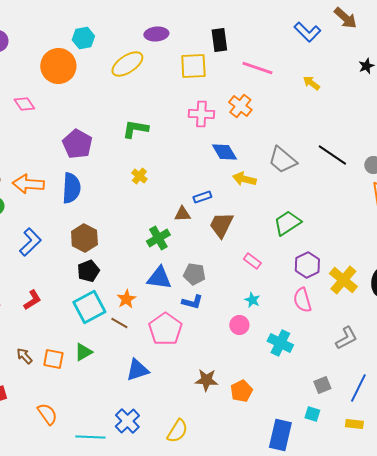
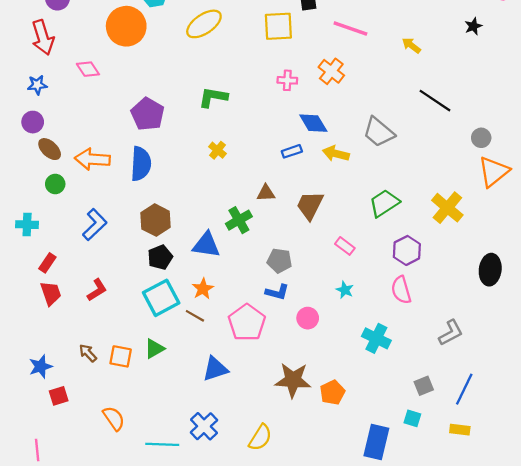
pink cross: (201, 114) -> (287, 80), size x0.7
black line: (332, 155) -> (435, 101), moved
blue rectangle: (202, 197) -> (292, 151), moved
blue triangle: (159, 278) -> (206, 245), moved
yellow cross: (343, 280) -> (447, 208), moved
pink circle: (239, 325) -> (308, 318), moved
brown star: (206, 380) -> (293, 380), size x1.4

